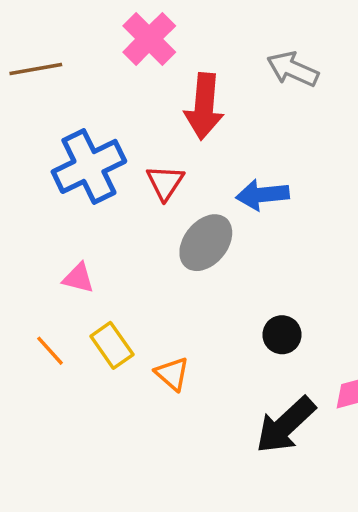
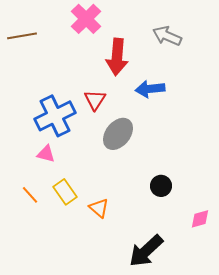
blue cross: (89, 166) -> (55, 116), moved
blue arrow: (263, 195) -> (150, 89), moved
black arrow: (286, 425) -> (146, 251), moved

